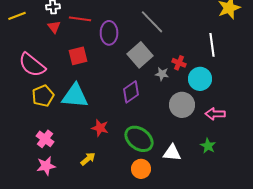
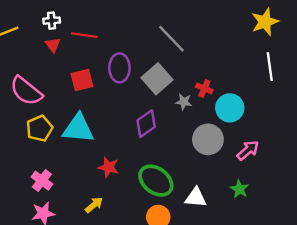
purple ellipse: (109, 33) -> (119, 68), moved
white line: (212, 45) -> (270, 67), moved
pink arrow: (215, 114) -> (248, 150), turned 138

